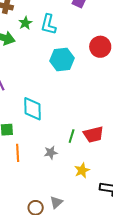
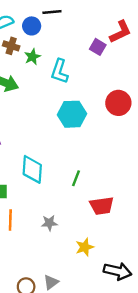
green star: (25, 23) -> (32, 57), moved
green line: (72, 136) -> (76, 178), moved

